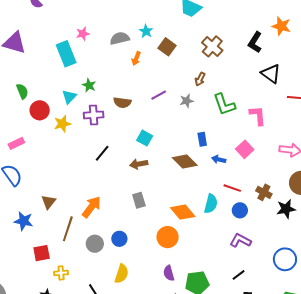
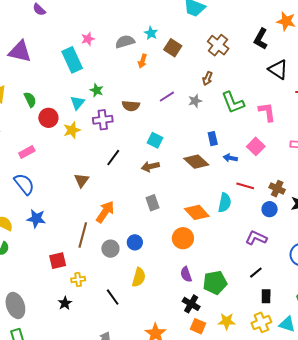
brown triangle: (49, 202) -> (82, 180), moved
blue circle: (240, 210) -> (270, 209), moved
blue star: (24, 221) -> (36, 219), moved

